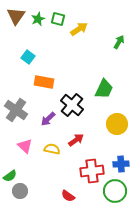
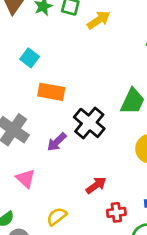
red arrow: (76, 140) -> (96, 185), moved
yellow semicircle: (52, 149) -> (57, 216), moved, turned -49
red cross: (92, 171) -> (116, 212), size x0.6

